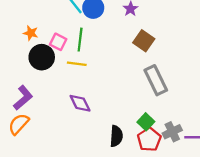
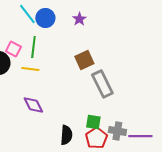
brown square: (144, 41) -> (84, 60), moved, turned 30
green square: (146, 122) -> (93, 122), turned -35
gray cross: (172, 132) -> (117, 131), turned 36

